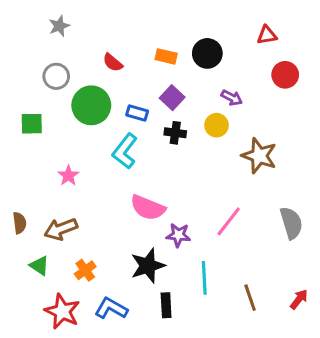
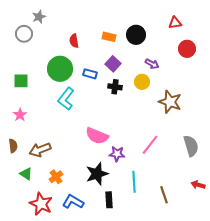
red semicircle: (113, 63) -> (74, 41), turned 40
gray circle: (56, 76) -> (24, 34), moved
cyan L-shape: (125, 151) -> (66, 99), moved
pink star: (68, 176) -> (20, 115), moved
red arrow: (299, 299) -> (198, 185), moved, turned -112

